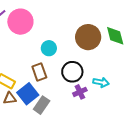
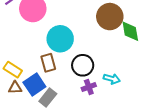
brown circle: (88, 37) -> (110, 17), moved
cyan circle: (49, 48) -> (60, 39), size x1.6

